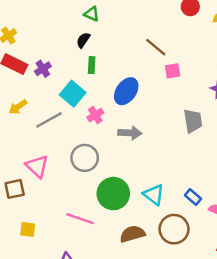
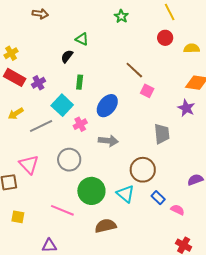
black semicircle: (83, 40) -> (67, 56), moved
pink square: (173, 71) -> (147, 91), turned 32
brown circle: (174, 229) -> (143, 170), moved

